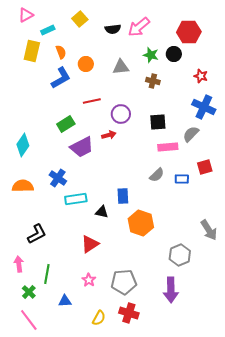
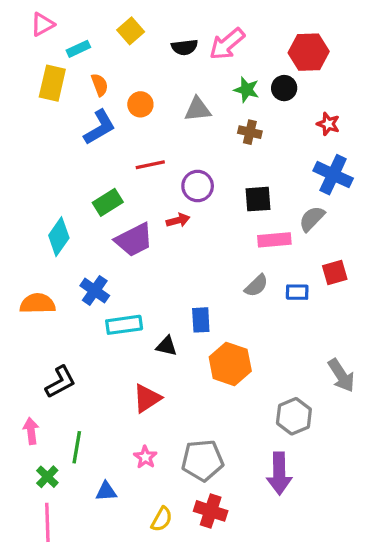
cyan diamond: (23, 145) -> (59, 237), moved
pink line: (29, 320) -> (47, 522), turned 35

